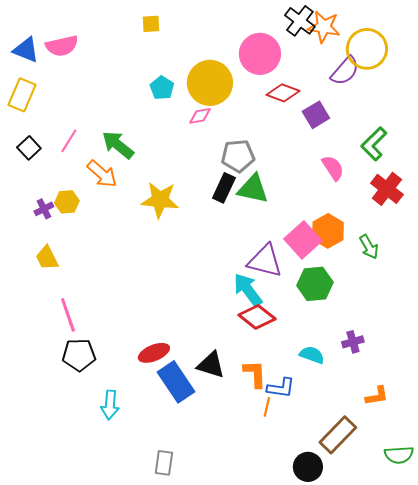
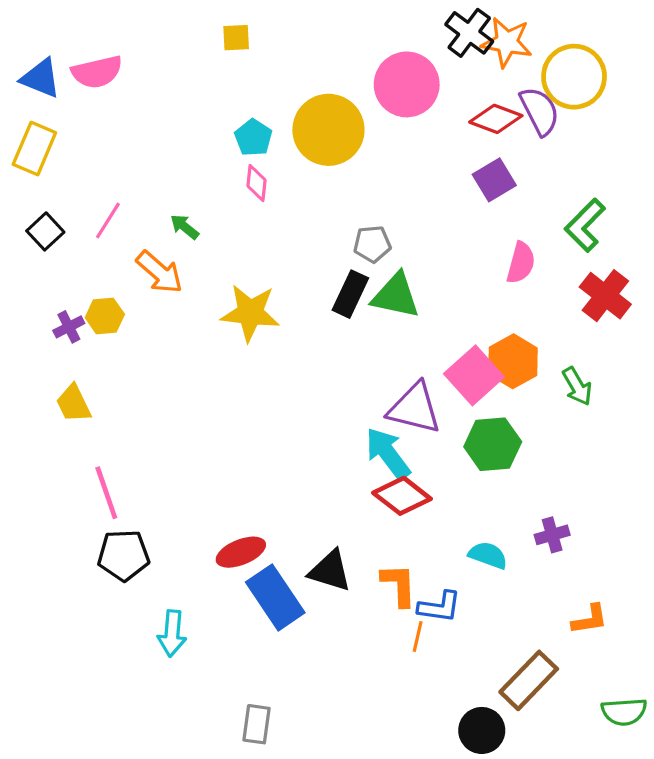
purple semicircle: (345, 71) -> (540, 111), turned -68
red diamond: (283, 93) -> (496, 119), moved
pink diamond: (200, 116) -> (257, 183), moved, turned -75
green arrow: (118, 145) -> (185, 227), size x0.6
gray pentagon: (238, 156) -> (372, 244), size x0.7
pink semicircle: (333, 168) -> (521, 263), turned 48

